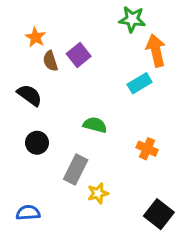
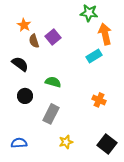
green semicircle: (95, 125) -> (53, 82), moved
yellow star: (98, 193) -> (66, 142), moved

